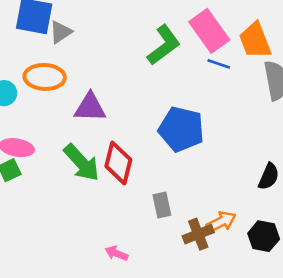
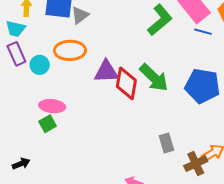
blue pentagon: (181, 129) -> (202, 86), moved
green arrow: (82, 163) -> (154, 78), moved
red diamond: (118, 163) -> (126, 83), moved

